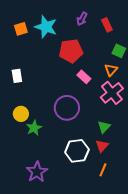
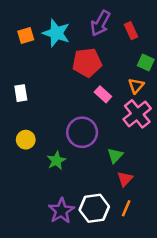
purple arrow: (82, 19) -> (100, 23), size x1.5
green triangle: (104, 127) -> (115, 156), moved
green star: (34, 128) -> (56, 160), moved
white hexagon: (77, 151) -> (94, 208), moved
purple star: (37, 172) -> (61, 211), moved

